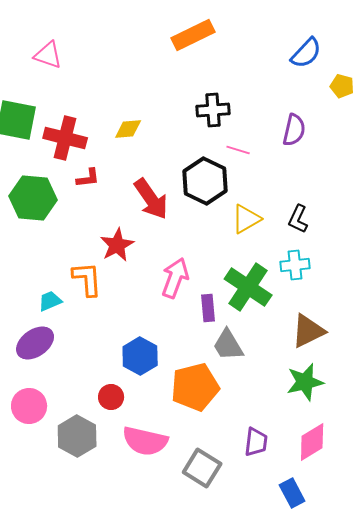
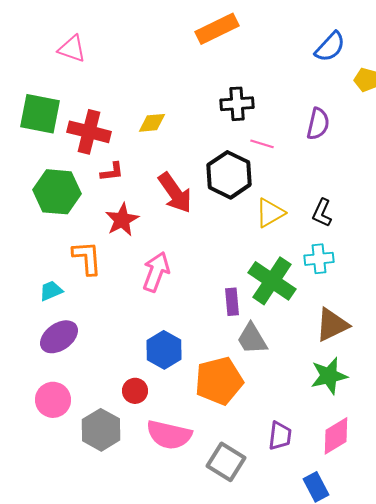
red star: (117, 245) -> (122, 220), moved
pink arrow: (175, 278) -> (156, 272), moved
orange L-shape: (87, 279) -> (87, 258), moved
cyan trapezoid: (50, 301) -> (51, 291), moved

